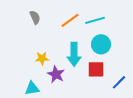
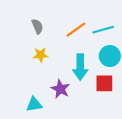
yellow star: (42, 58) -> (41, 55), moved

